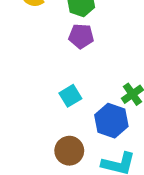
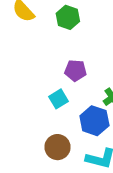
purple pentagon: (81, 36) -> (75, 71), moved

